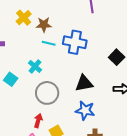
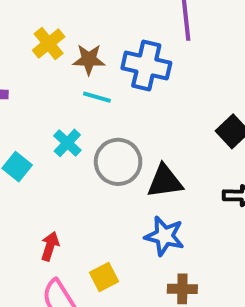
blue cross: (75, 42) -> (146, 66), moved
gray circle: (47, 93) -> (118, 162), moved
red arrow: (38, 121) -> (50, 246), moved

